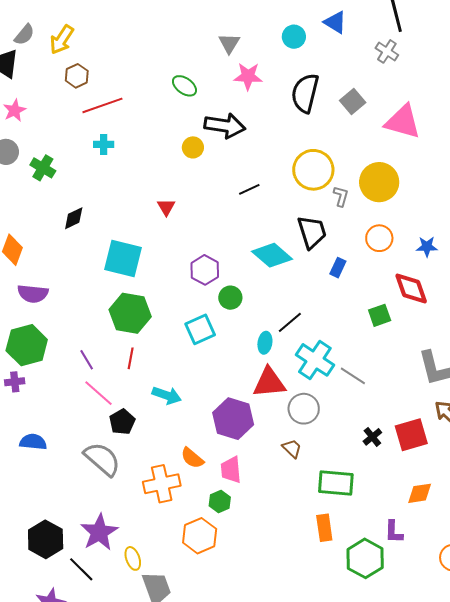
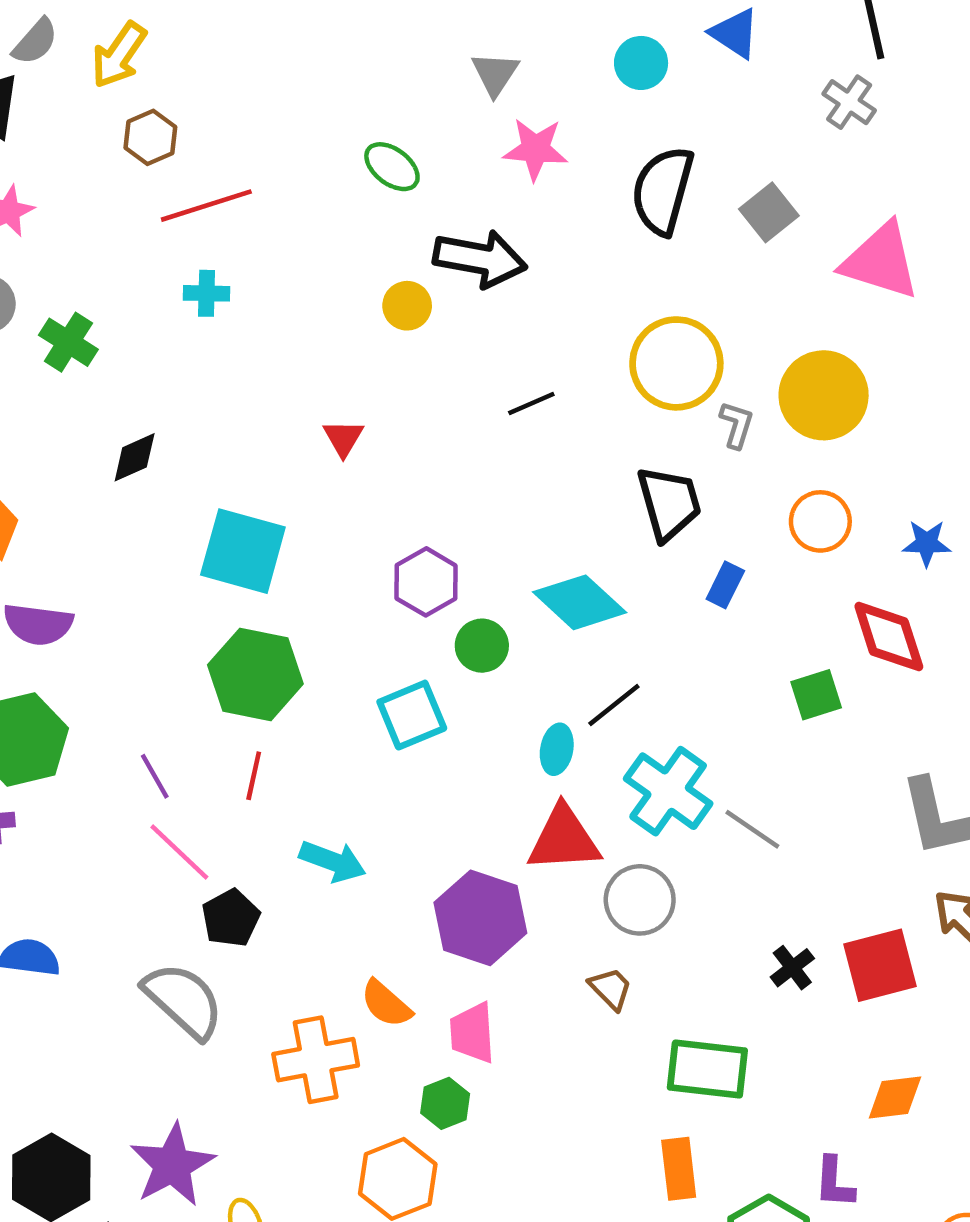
cyan diamond: (272, 255) -> (580, 602), moved

